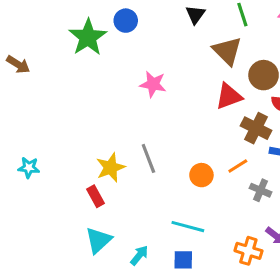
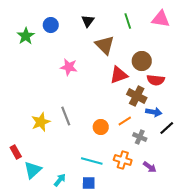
black triangle: (195, 15) -> (88, 21), moved
green star: (88, 37) -> (26, 36), size x0.7
brown triangle: (227, 51) -> (105, 45), moved
red rectangle: (95, 196) -> (16, 152), moved
orange cross: (248, 251) -> (123, 160), moved

